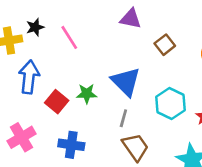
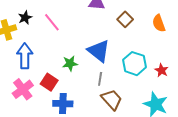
red square: (57, 102) -> (49, 82), moved
pink cross: (21, 137) -> (23, 89), moved

